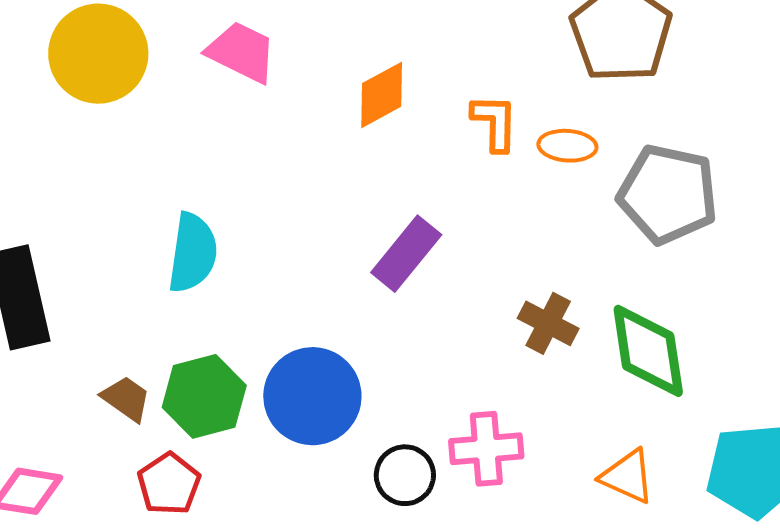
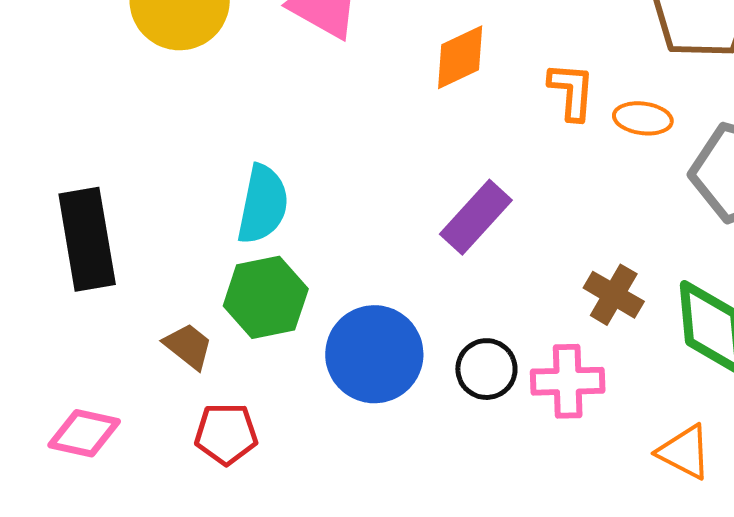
green hexagon: (204, 396) -> (266, 297), moved
pink cross: (486, 449) -> (568, 381), moved
black circle: (405, 475) -> (486, 369), moved
red pentagon: (169, 484) -> (226, 434), turned 30

